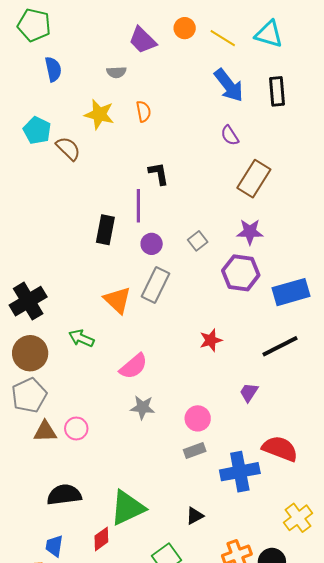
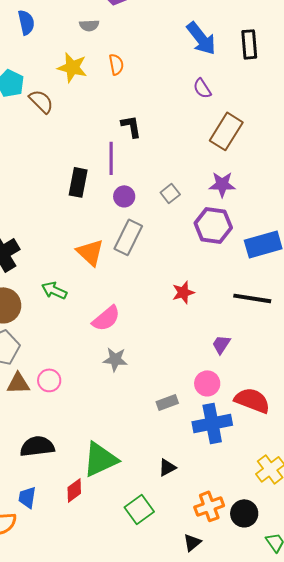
black line: (280, 346) -> (252, 298), turned 36
pink circle: (198, 418) -> (207, 383), moved

